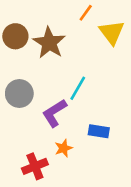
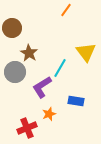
yellow triangle: (112, 32) -> (86, 52), moved
brown star: (49, 43) -> (29, 53), moved, size x0.7

